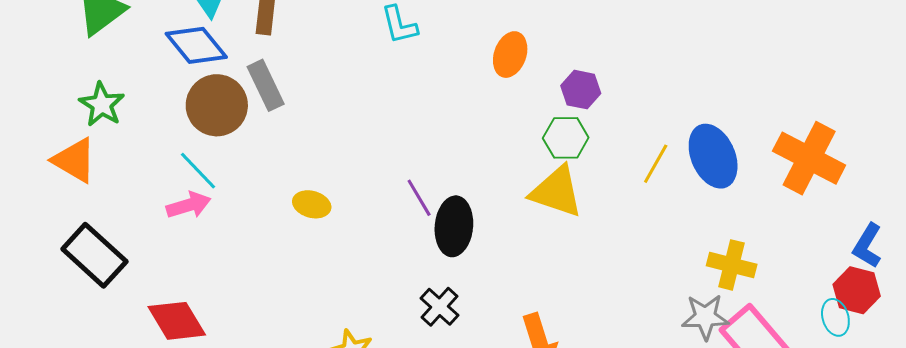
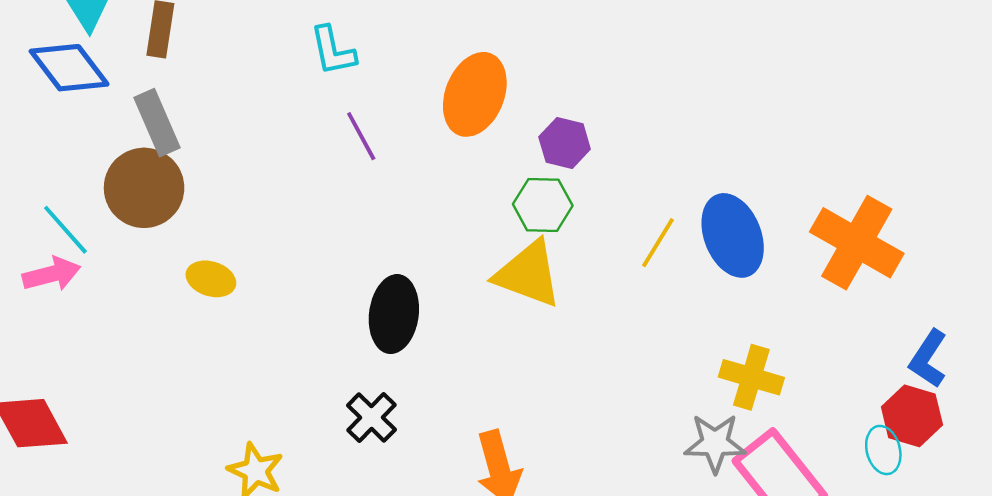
orange ellipse: (510, 55) -> (475, 94), size x1.4
brown circle: (217, 105) -> (144, 188), moved
purple line: (419, 198) -> (361, 136), moved

